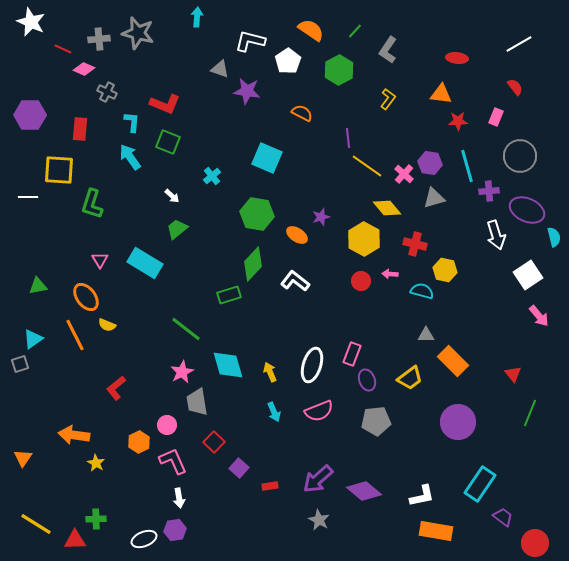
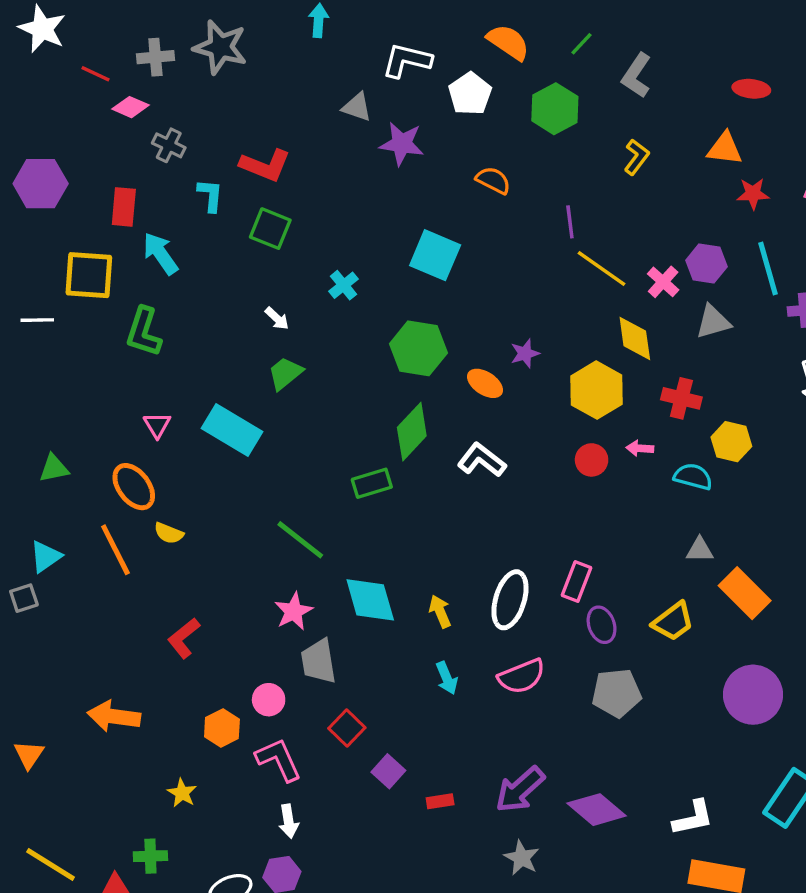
cyan arrow: (130, 157) -> (160, 254), moved
yellow diamond: (387, 208) -> (635, 338), turned 32
yellow star: (96, 463) -> (182, 793), moved

